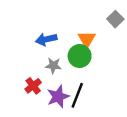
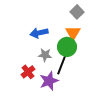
gray square: (115, 19) -> (77, 12), moved
black line: (77, 95) -> (62, 64), moved

